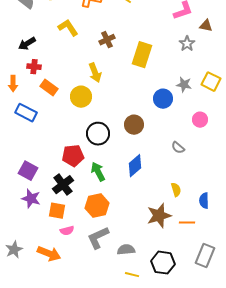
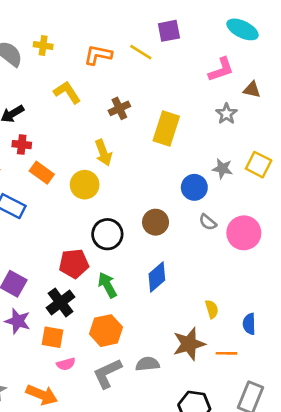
pink circle: (200, 120) -> (244, 233), moved, size x1.6
gray semicircle: (178, 148) -> (208, 222), moved
gray semicircle: (126, 250) -> (147, 364), moved

